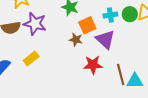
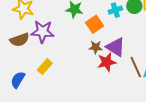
purple triangle: (105, 39) -> (116, 47), moved
brown star: (76, 40) -> (96, 47), moved

